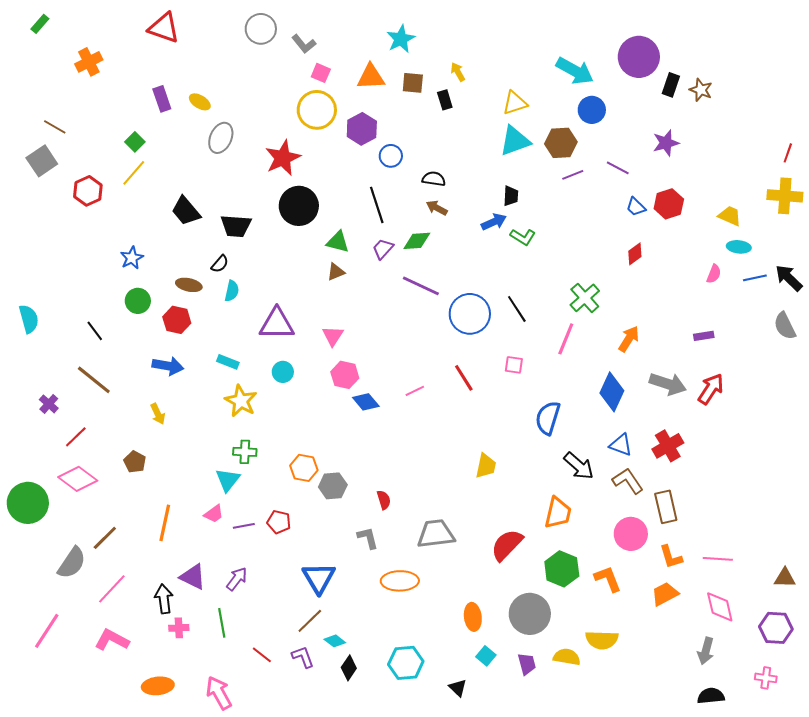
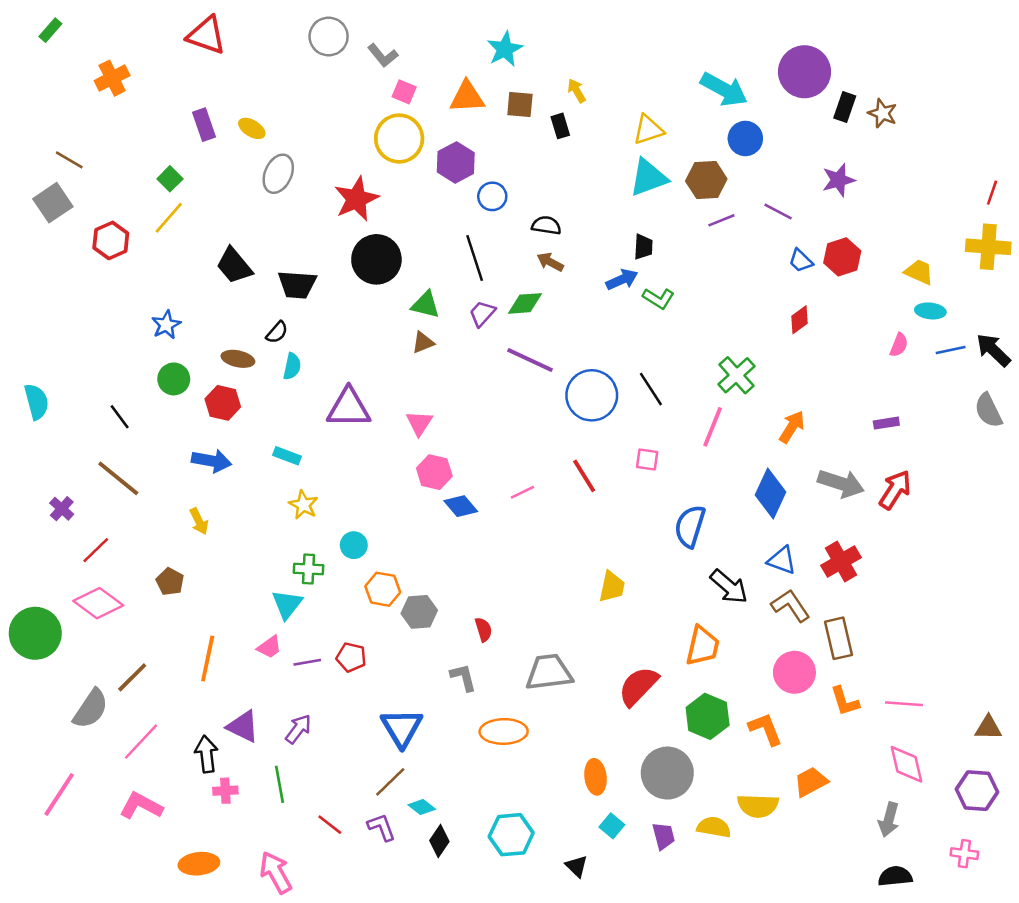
cyan circle: (283, 372) -> (354, 545), moved
yellow star: (241, 401) -> (303, 505), size x0.7
orange trapezoid: (665, 594) -> (811, 782), moved

